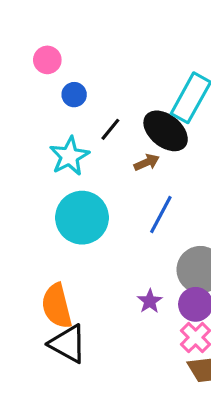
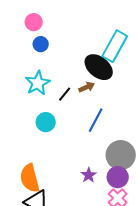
pink circle: (47, 60) -> (34, 22), moved
black line: (110, 129) -> (65, 94), moved
cyan circle: (82, 218) -> (46, 122), size x0.6

